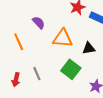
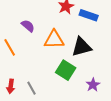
black triangle: (89, 48) -> (82, 47), size x1.5
gray line: (37, 74) -> (31, 88), moved

